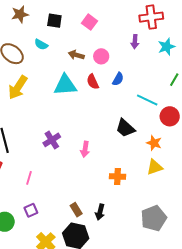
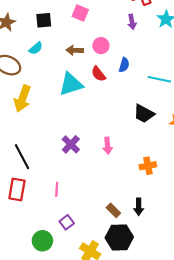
cyan semicircle: (41, 44) -> (36, 48), turned -56

